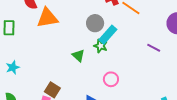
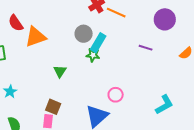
green triangle: (78, 56) -> (60, 71), moved, turned 32
pink circle: (111, 79) -> (116, 95), moved

